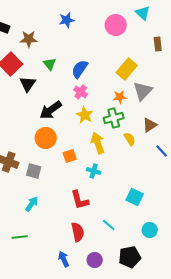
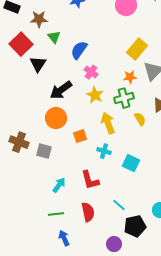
green triangle: (50, 64) -> (54, 37), moved
blue semicircle: (80, 69) -> (79, 50), moved
cyan square: (135, 197) -> (131, 163), moved
cyan arrow: (32, 204) -> (59, 185), moved
green line: (20, 237) -> (56, 214), moved
black pentagon: (130, 257) -> (135, 226), moved
blue arrow: (64, 259) -> (64, 238), moved
purple circle: (95, 260) -> (114, 244), moved

